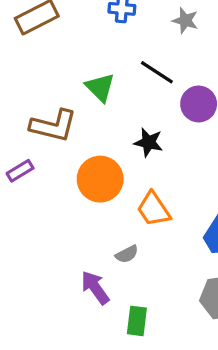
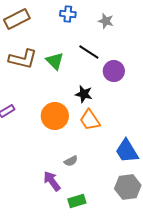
brown L-shape: (53, 126) -> (23, 59), moved
orange trapezoid: (154, 209) -> (90, 120), moved
green rectangle: (137, 321) -> (77, 201), turned 66

